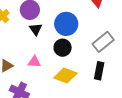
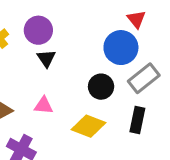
blue circle: (66, 24) -> (121, 48), moved
black circle: (63, 48) -> (101, 87), moved

